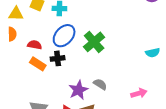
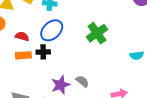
green cross: (94, 42) -> (97, 33), moved
orange rectangle: (38, 64) -> (23, 55), turned -42

